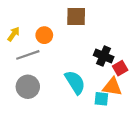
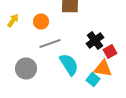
gray line: (28, 55) -> (50, 44), moved
black cross: (104, 56) -> (95, 40), turned 30
cyan square: (101, 99) -> (93, 80), turned 32

